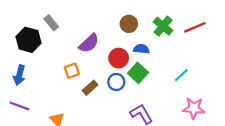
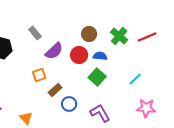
gray rectangle: (51, 23) -> (35, 33), moved
red circle: (119, 58) -> (79, 55), moved
blue circle: (116, 82) -> (69, 104), moved

